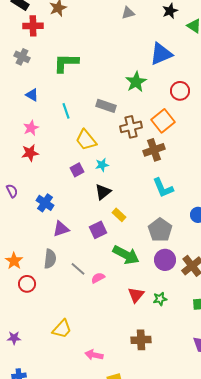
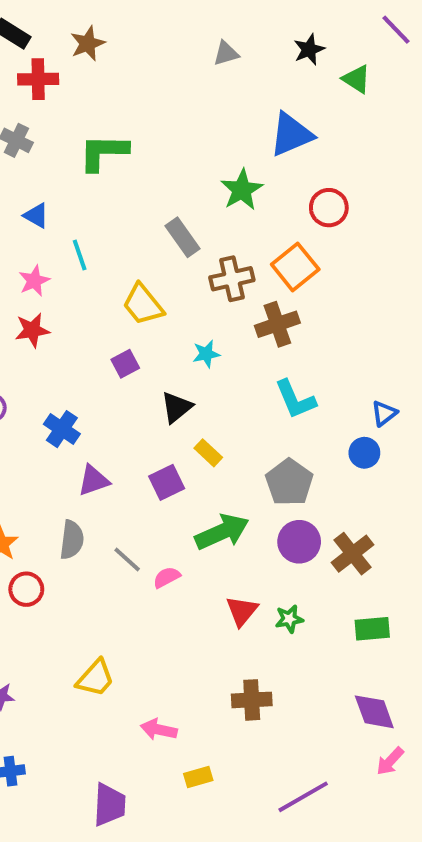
gray rectangle: (106, 106) -> (182, 237), turned 36
cyan line: (66, 111) -> (80, 255), moved
cyan star: (102, 165) -> (206, 354), moved
green arrow: (126, 255) -> (222, 532), turned -52

